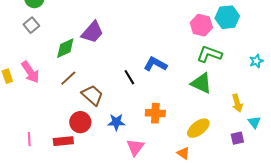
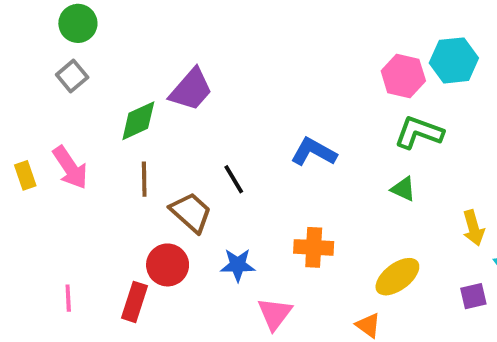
black line: (129, 77) -> (234, 179), moved
brown line: (68, 78) -> (144, 179), turned -48
green triangle: (201, 83) -> (403, 189), size x0.6
red rectangle: (63, 141) -> (134, 302), turned -66

